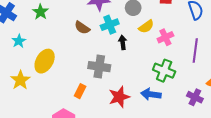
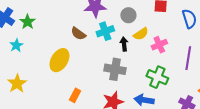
green star: (40, 12) -> (27, 22), moved
black arrow: (123, 42) -> (124, 44), moved
yellow ellipse: (45, 61) -> (59, 60), moved
gray cross: (99, 67) -> (115, 69), moved

